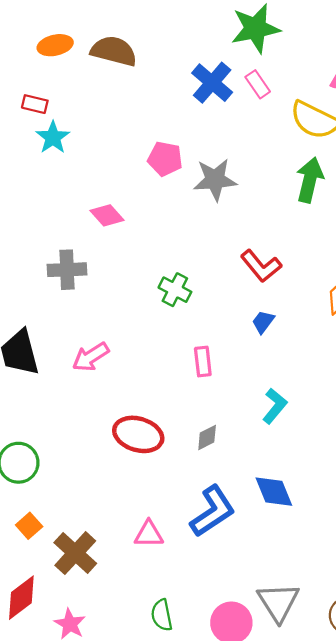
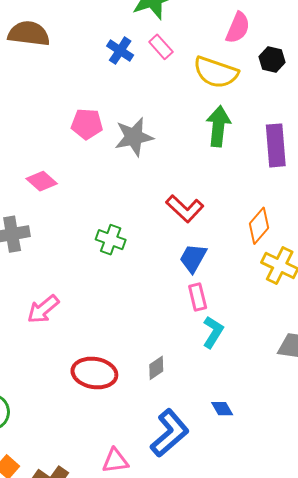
blue cross: (212, 83) -> (120, 51), size x0.7
blue trapezoid: (263, 322) -> (193, 258), size x1.4
pink rectangle: (203, 362) -> (198, 297), moved
blue diamond: (274, 492) -> (222, 409), size x0.6

